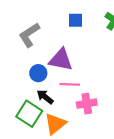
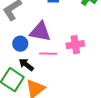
pink cross: (87, 104) -> (75, 45), moved

